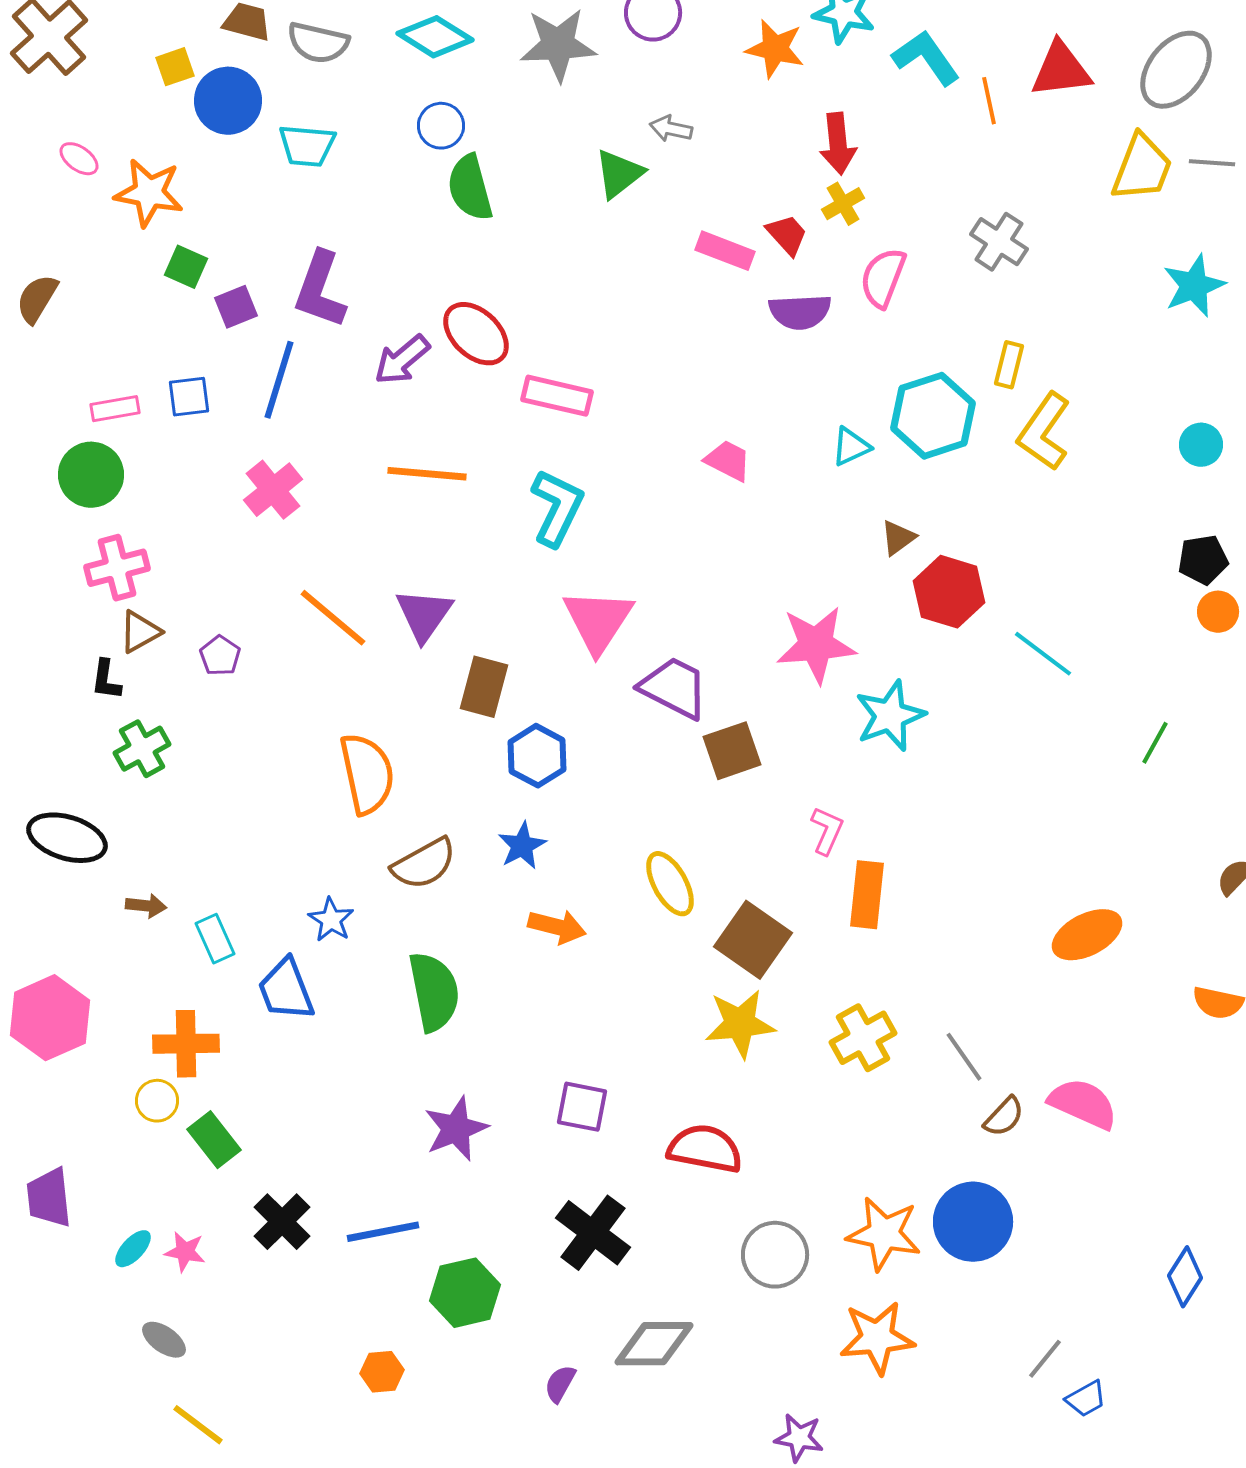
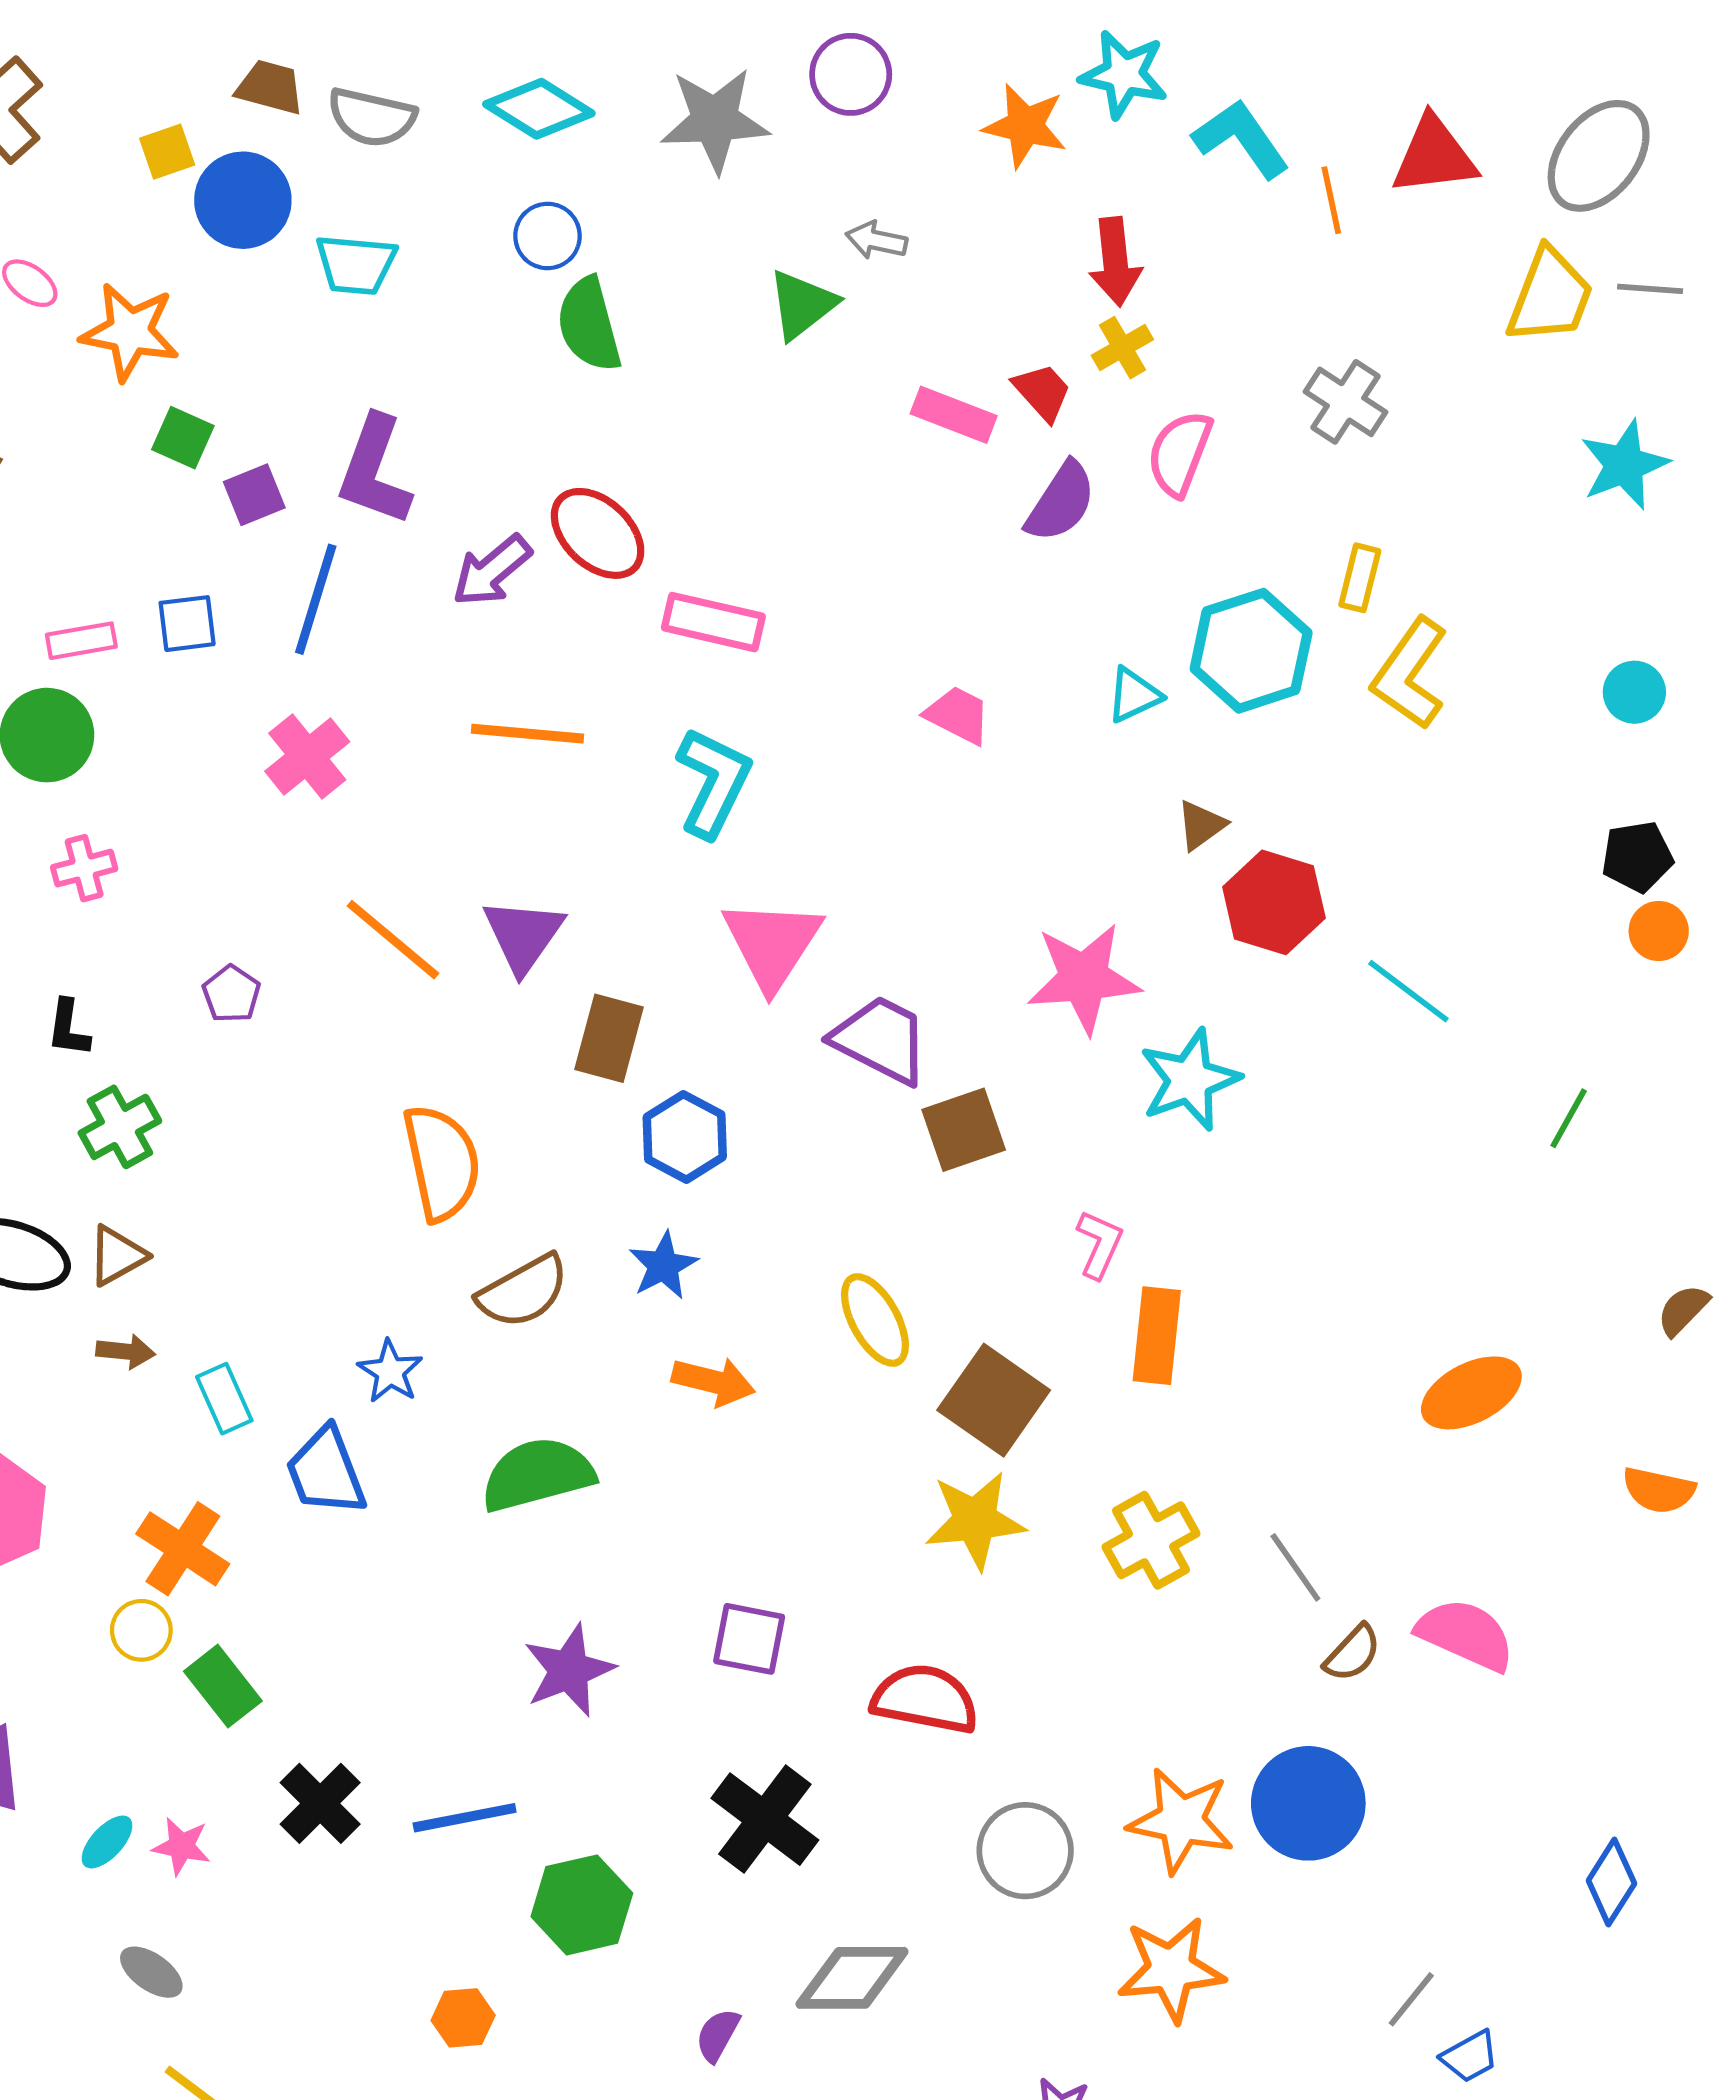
purple semicircle: (800, 312) -> (1061, 502), turned -54
pink cross: (117, 568) -> (84, 868), size x0.7
brown triangle: (140, 632) -> (117, 1256), moved
green semicircle: (434, 992) -> (537, 1474), turned -94
orange cross: (186, 1044) -> (183, 1549), turned 34

